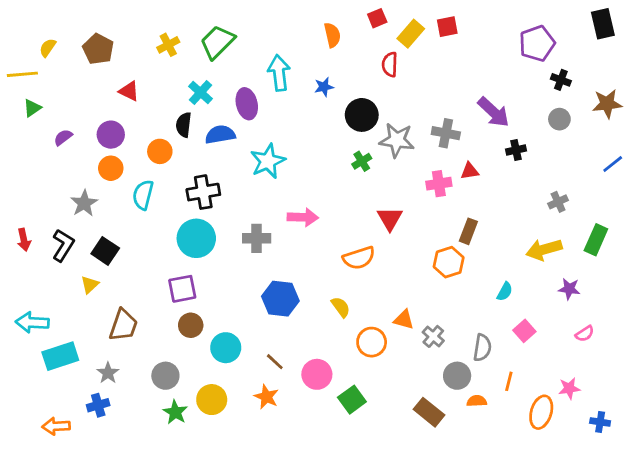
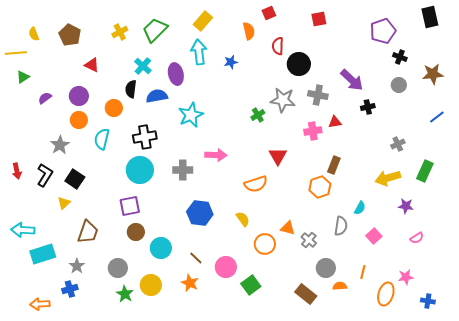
yellow rectangle: (411, 34) -> (203, 21), moved
orange semicircle: (332, 35) -> (249, 31), moved
yellow semicircle: (48, 48) -> (34, 34), turned -56
black circle: (362, 115) -> (299, 64), moved
gray semicircle: (482, 348) -> (341, 226), moved

